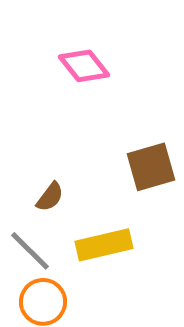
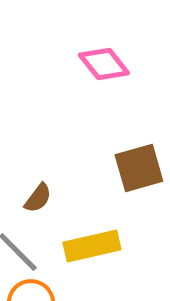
pink diamond: (84, 66) -> (104, 64), moved

